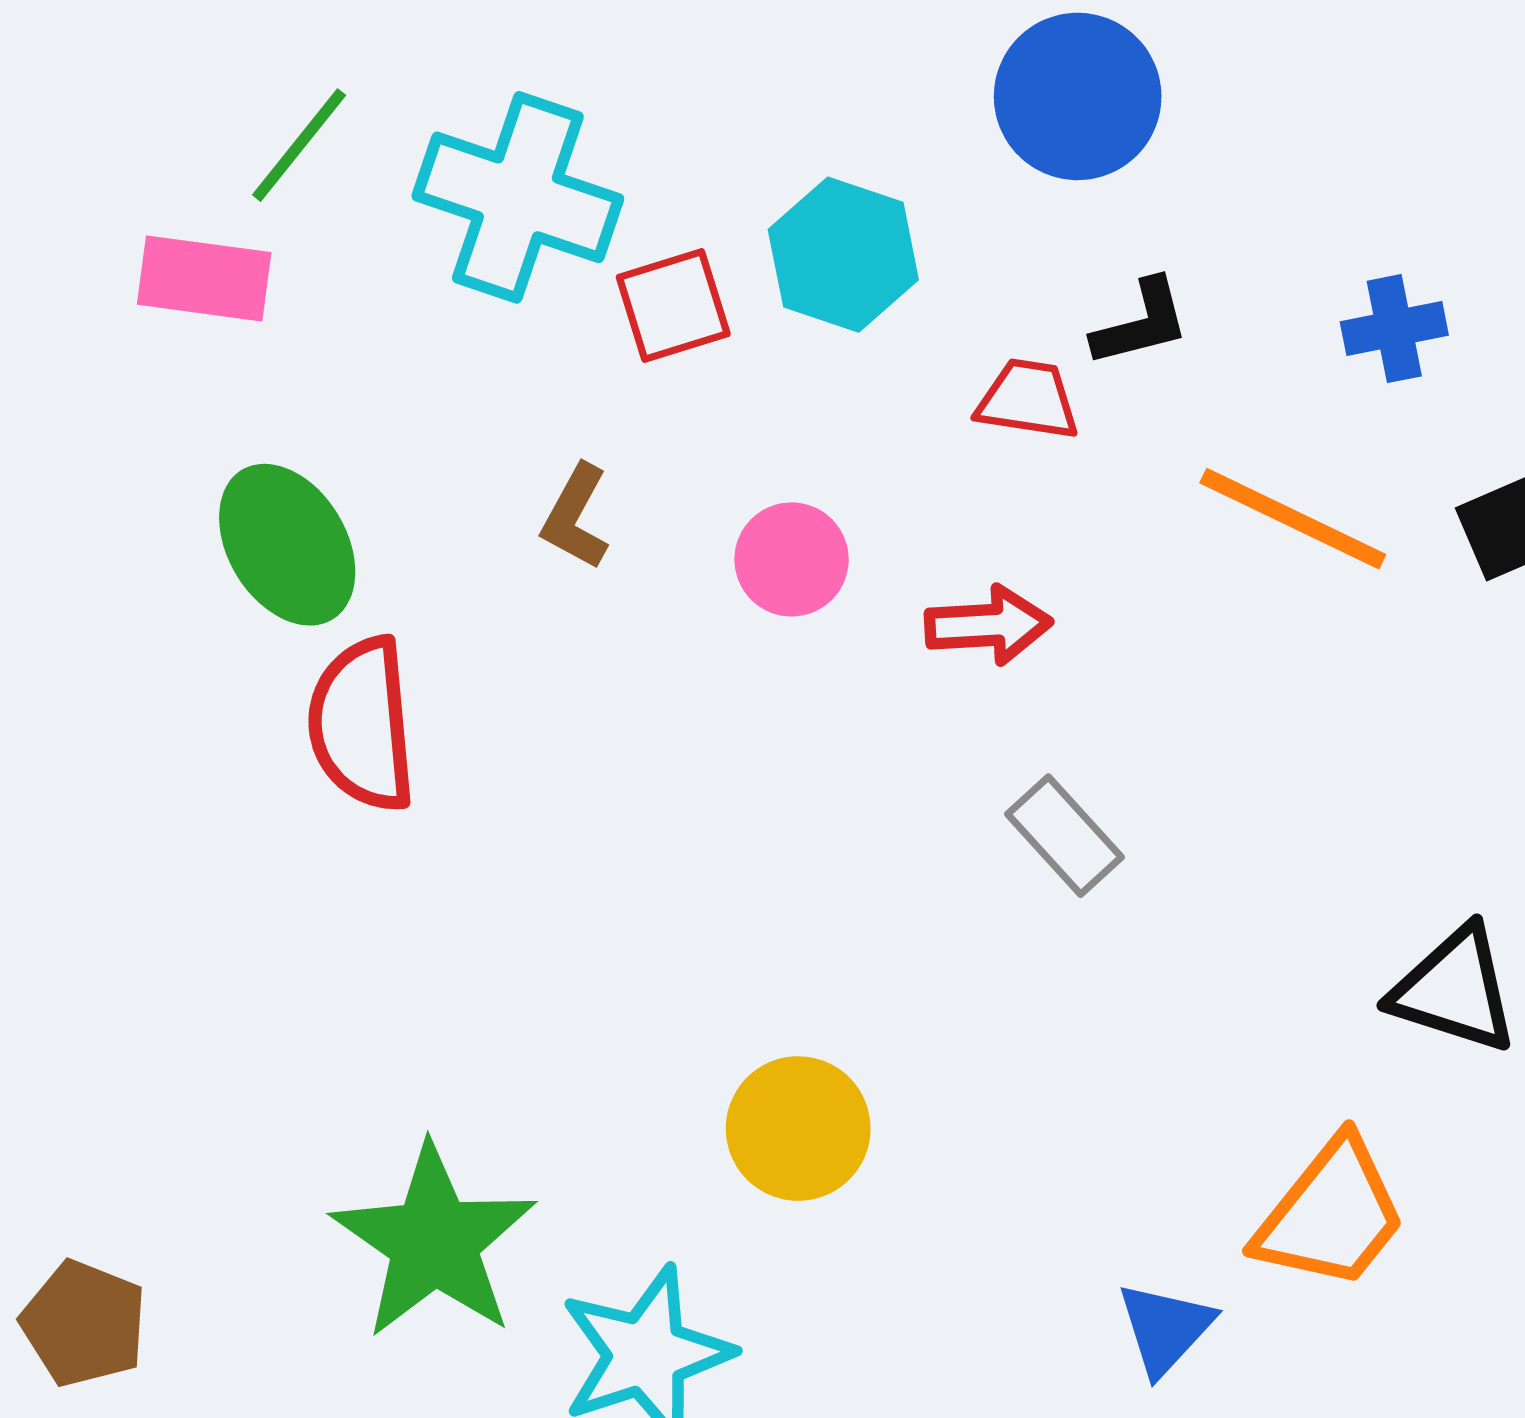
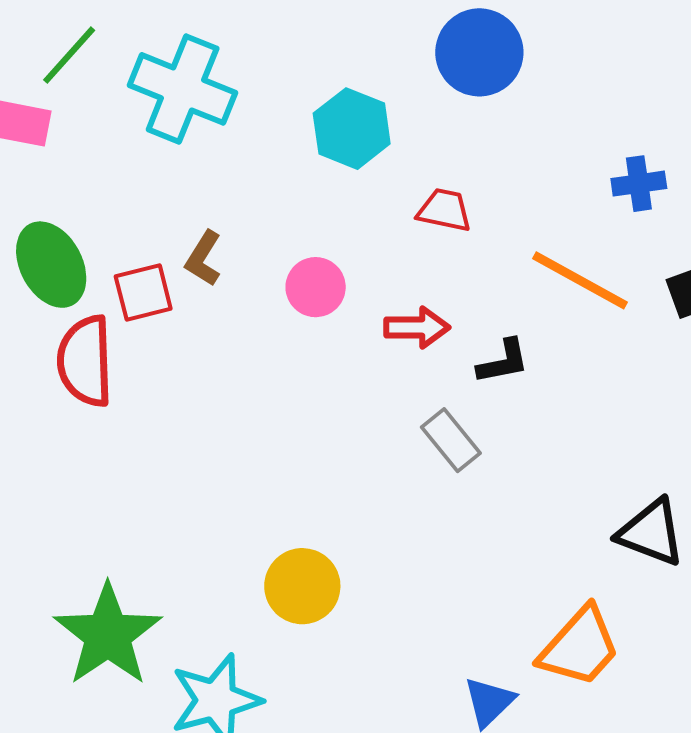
red square: (673, 306) -> (143, 292), moved
black L-shape: (1141, 323) -> (503, 362), moved

